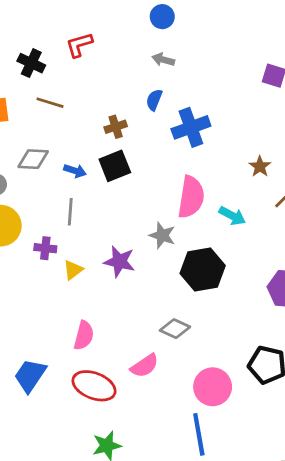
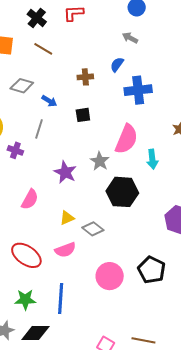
black square: (115, 166) -> (83, 115), moved, size x0.7
cyan arrow: (232, 216) -> (152, 159), turned 42
yellow triangle: (73, 270) -> (67, 218), moved
pink semicircle: (84, 335) -> (30, 199), moved
blue line: (199, 434) -> (61, 299), moved

